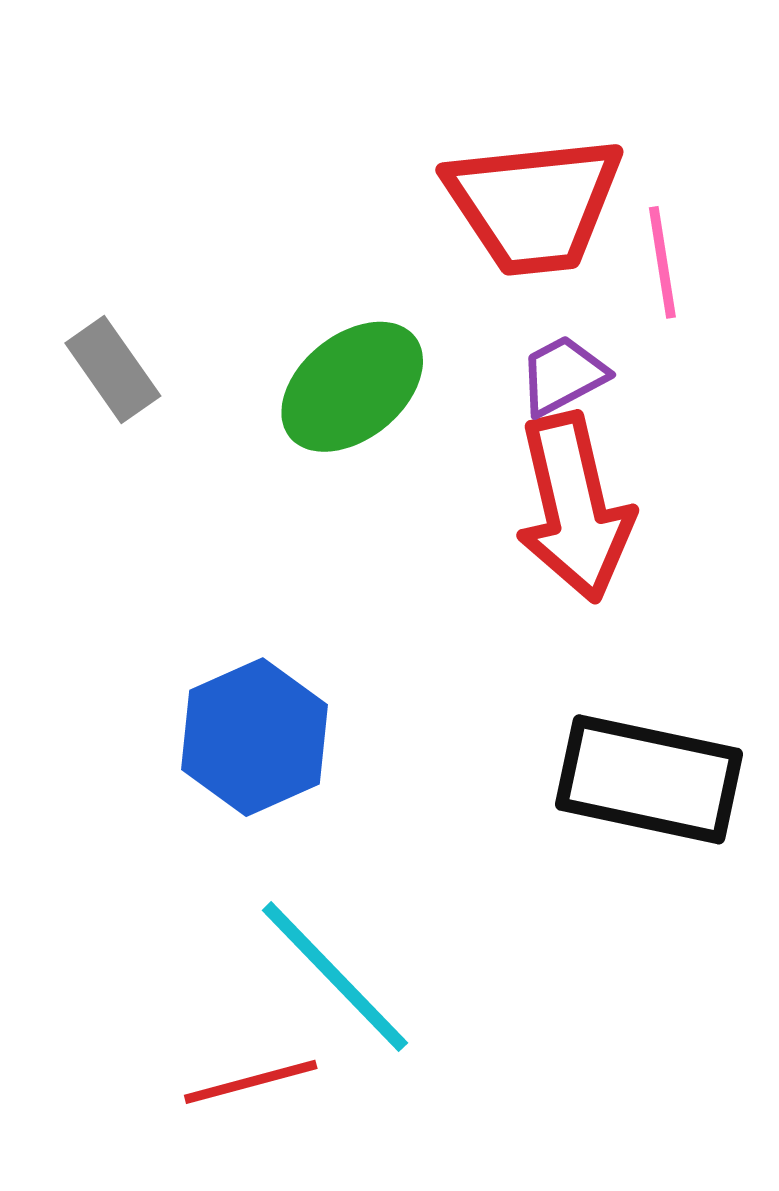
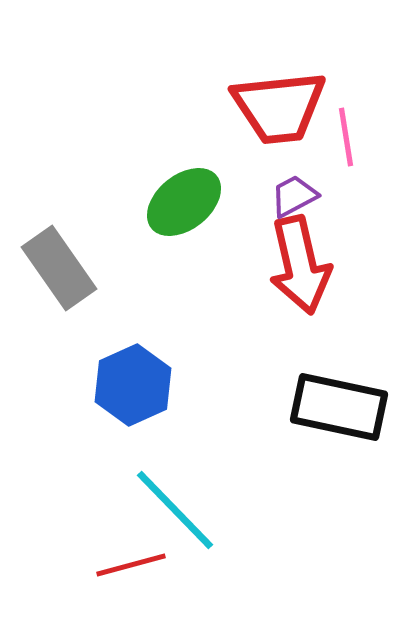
gray rectangle: (113, 370) -> (59, 268), moved, size x1.5

